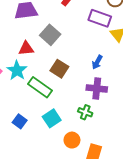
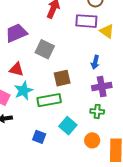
red triangle: (26, 48) -> (16, 69), moved, turned 35
brown square: (59, 69) -> (62, 78), turned -30
cyan star: (17, 70) -> (23, 91), turned 30
green rectangle: (40, 87) -> (49, 100), turned -30

